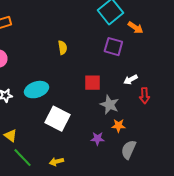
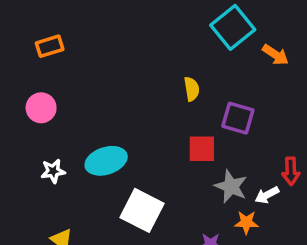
purple square: (113, 47) -> (238, 118), moved
yellow semicircle: (62, 48) -> (192, 89), moved
white arrow: (130, 80) -> (267, 195), moved

